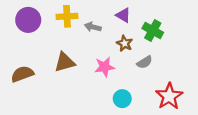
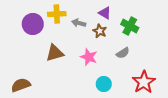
purple circle: (28, 20) -> (33, 24), moved
brown star: (125, 43) -> (100, 31), moved
pink star: (105, 67) -> (89, 57), turned 30
brown semicircle: (22, 74) -> (21, 85), moved

